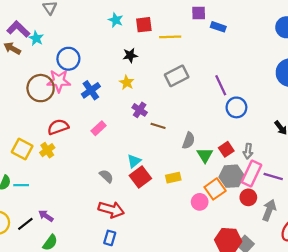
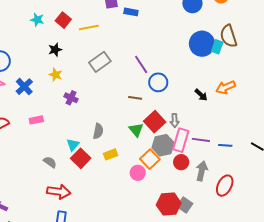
red square: (144, 25) -> (63, 20), turned -35
brown line: (158, 126) -> (135, 98), moved
pink rectangle: (99, 128) -> (36, 120), turned 40
gray semicircle: (189, 141) -> (98, 131), moved
red square: (226, 149) -> (155, 122), size x1.5

